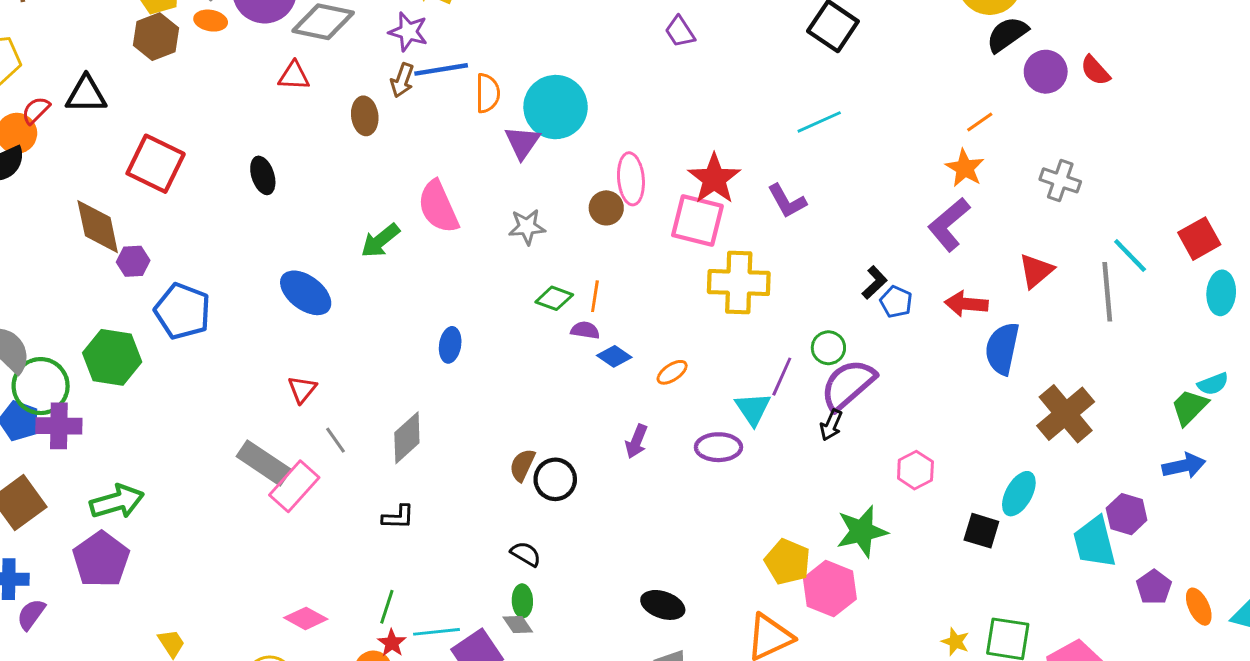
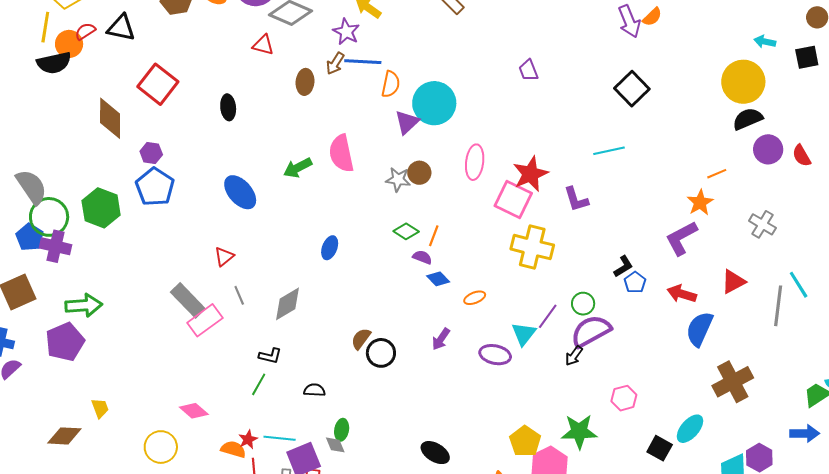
brown circle: (606, 208) -> (419, 173), moved
purple hexagon: (133, 261) -> (151, 153), moved
black semicircle: (526, 554) -> (314, 390), moved, turned -40
green line: (387, 607) -> (259, 384), moved

